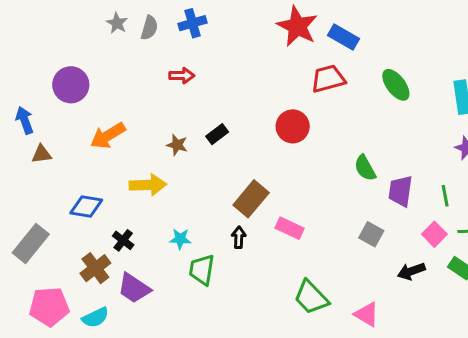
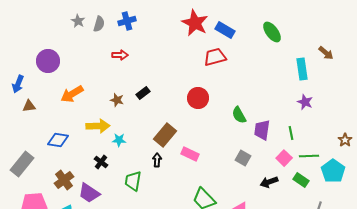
green ellipse: (396, 85) -> (272, 32), moved
blue arrow: (25, 120) -> (18, 84), turned -138
red circle: (293, 126) -> (198, 98), moved
cyan star: (180, 239) -> (119, 140), moved
black cross: (123, 240) -> (101, 162), moved

